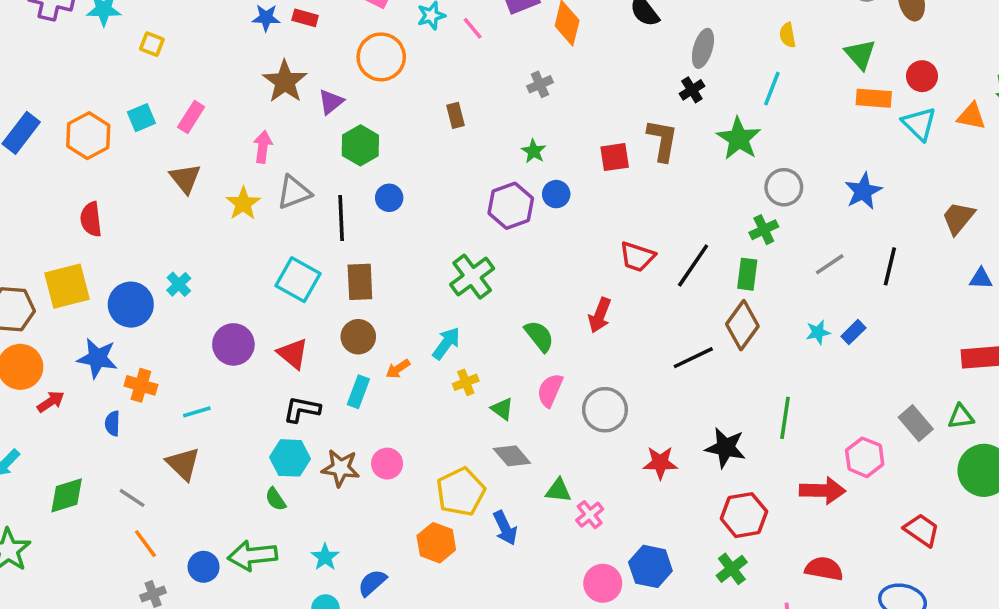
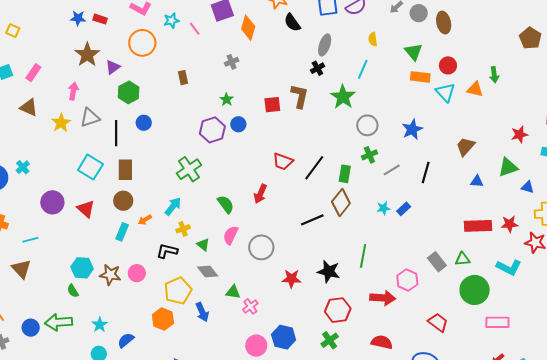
brown triangle: (185, 179) -> (29, 107), turned -30
green cross: (764, 230) -> (369, 155), moved
black L-shape: (302, 409) -> (167, 251), moved

